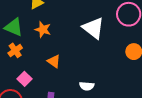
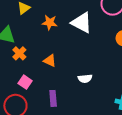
orange star: (43, 30) -> (50, 23), moved
orange cross: (15, 50) -> (19, 53), moved

